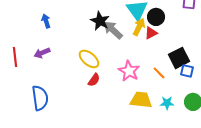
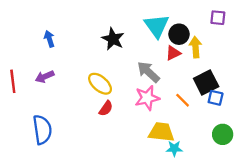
yellow arrow: (139, 27) -> (196, 47), moved, turned -30
gray arrow: (113, 30) -> (148, 72), moved
pink star: (129, 71) -> (147, 98), turned 30
cyan star: (167, 103) -> (174, 149), moved

